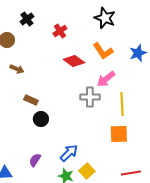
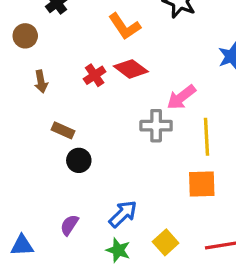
red cross: (60, 31) -> (95, 75), moved
orange L-shape: (103, 51) -> (125, 26), moved
brown arrow: (17, 69) -> (41, 82), turned 56
yellow square: (87, 171) -> (166, 242), moved

